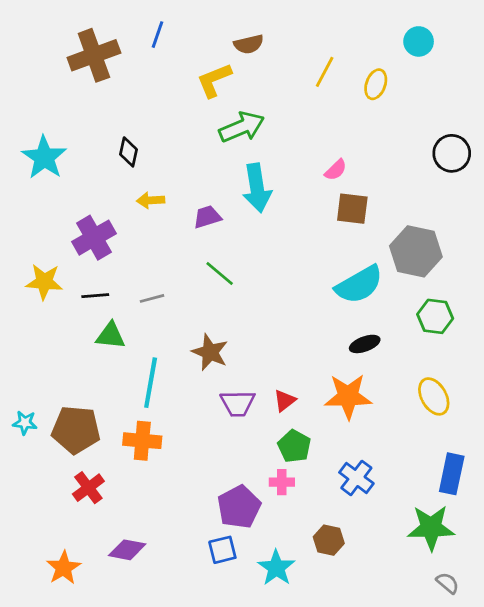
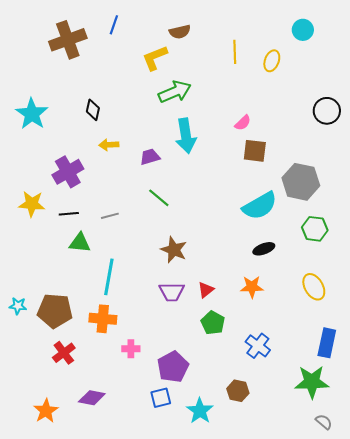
yellow line: (325, 72) -> (235, 52), turned -30
brown star: (210, 352) -> (174, 250), moved
orange star: (348, 396) -> (252, 287), size x0.7
pink cross: (282, 482) -> (131, 349), moved

